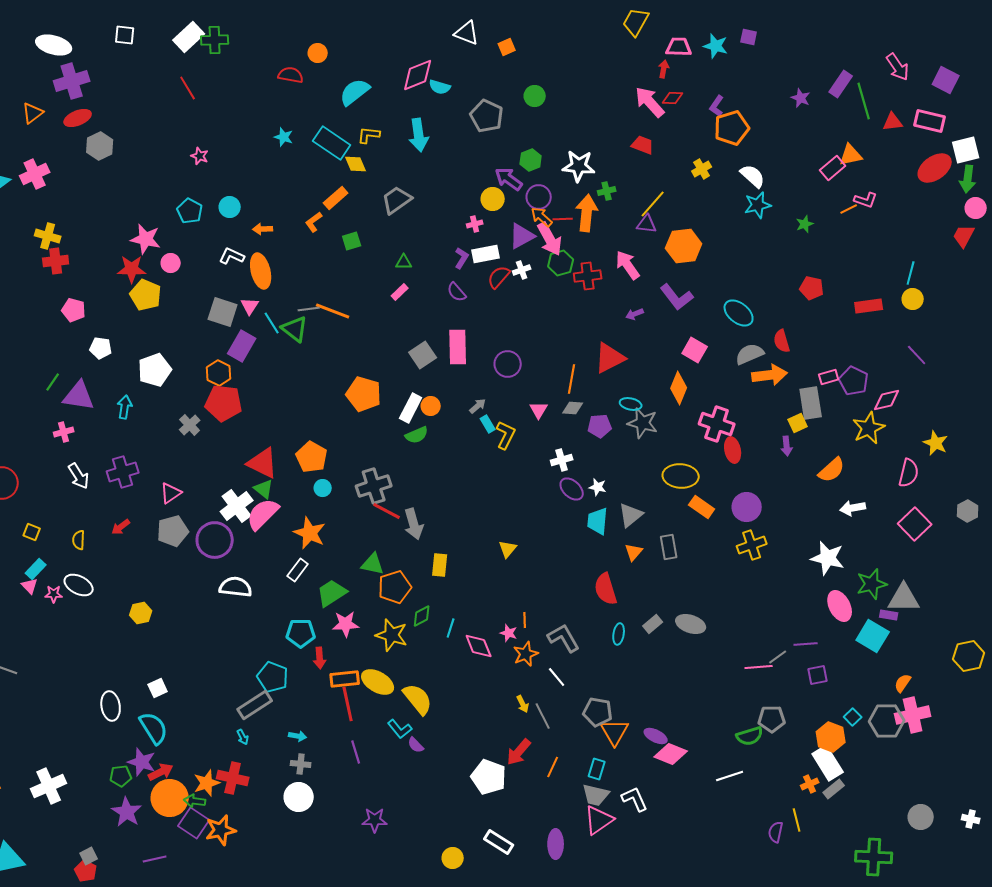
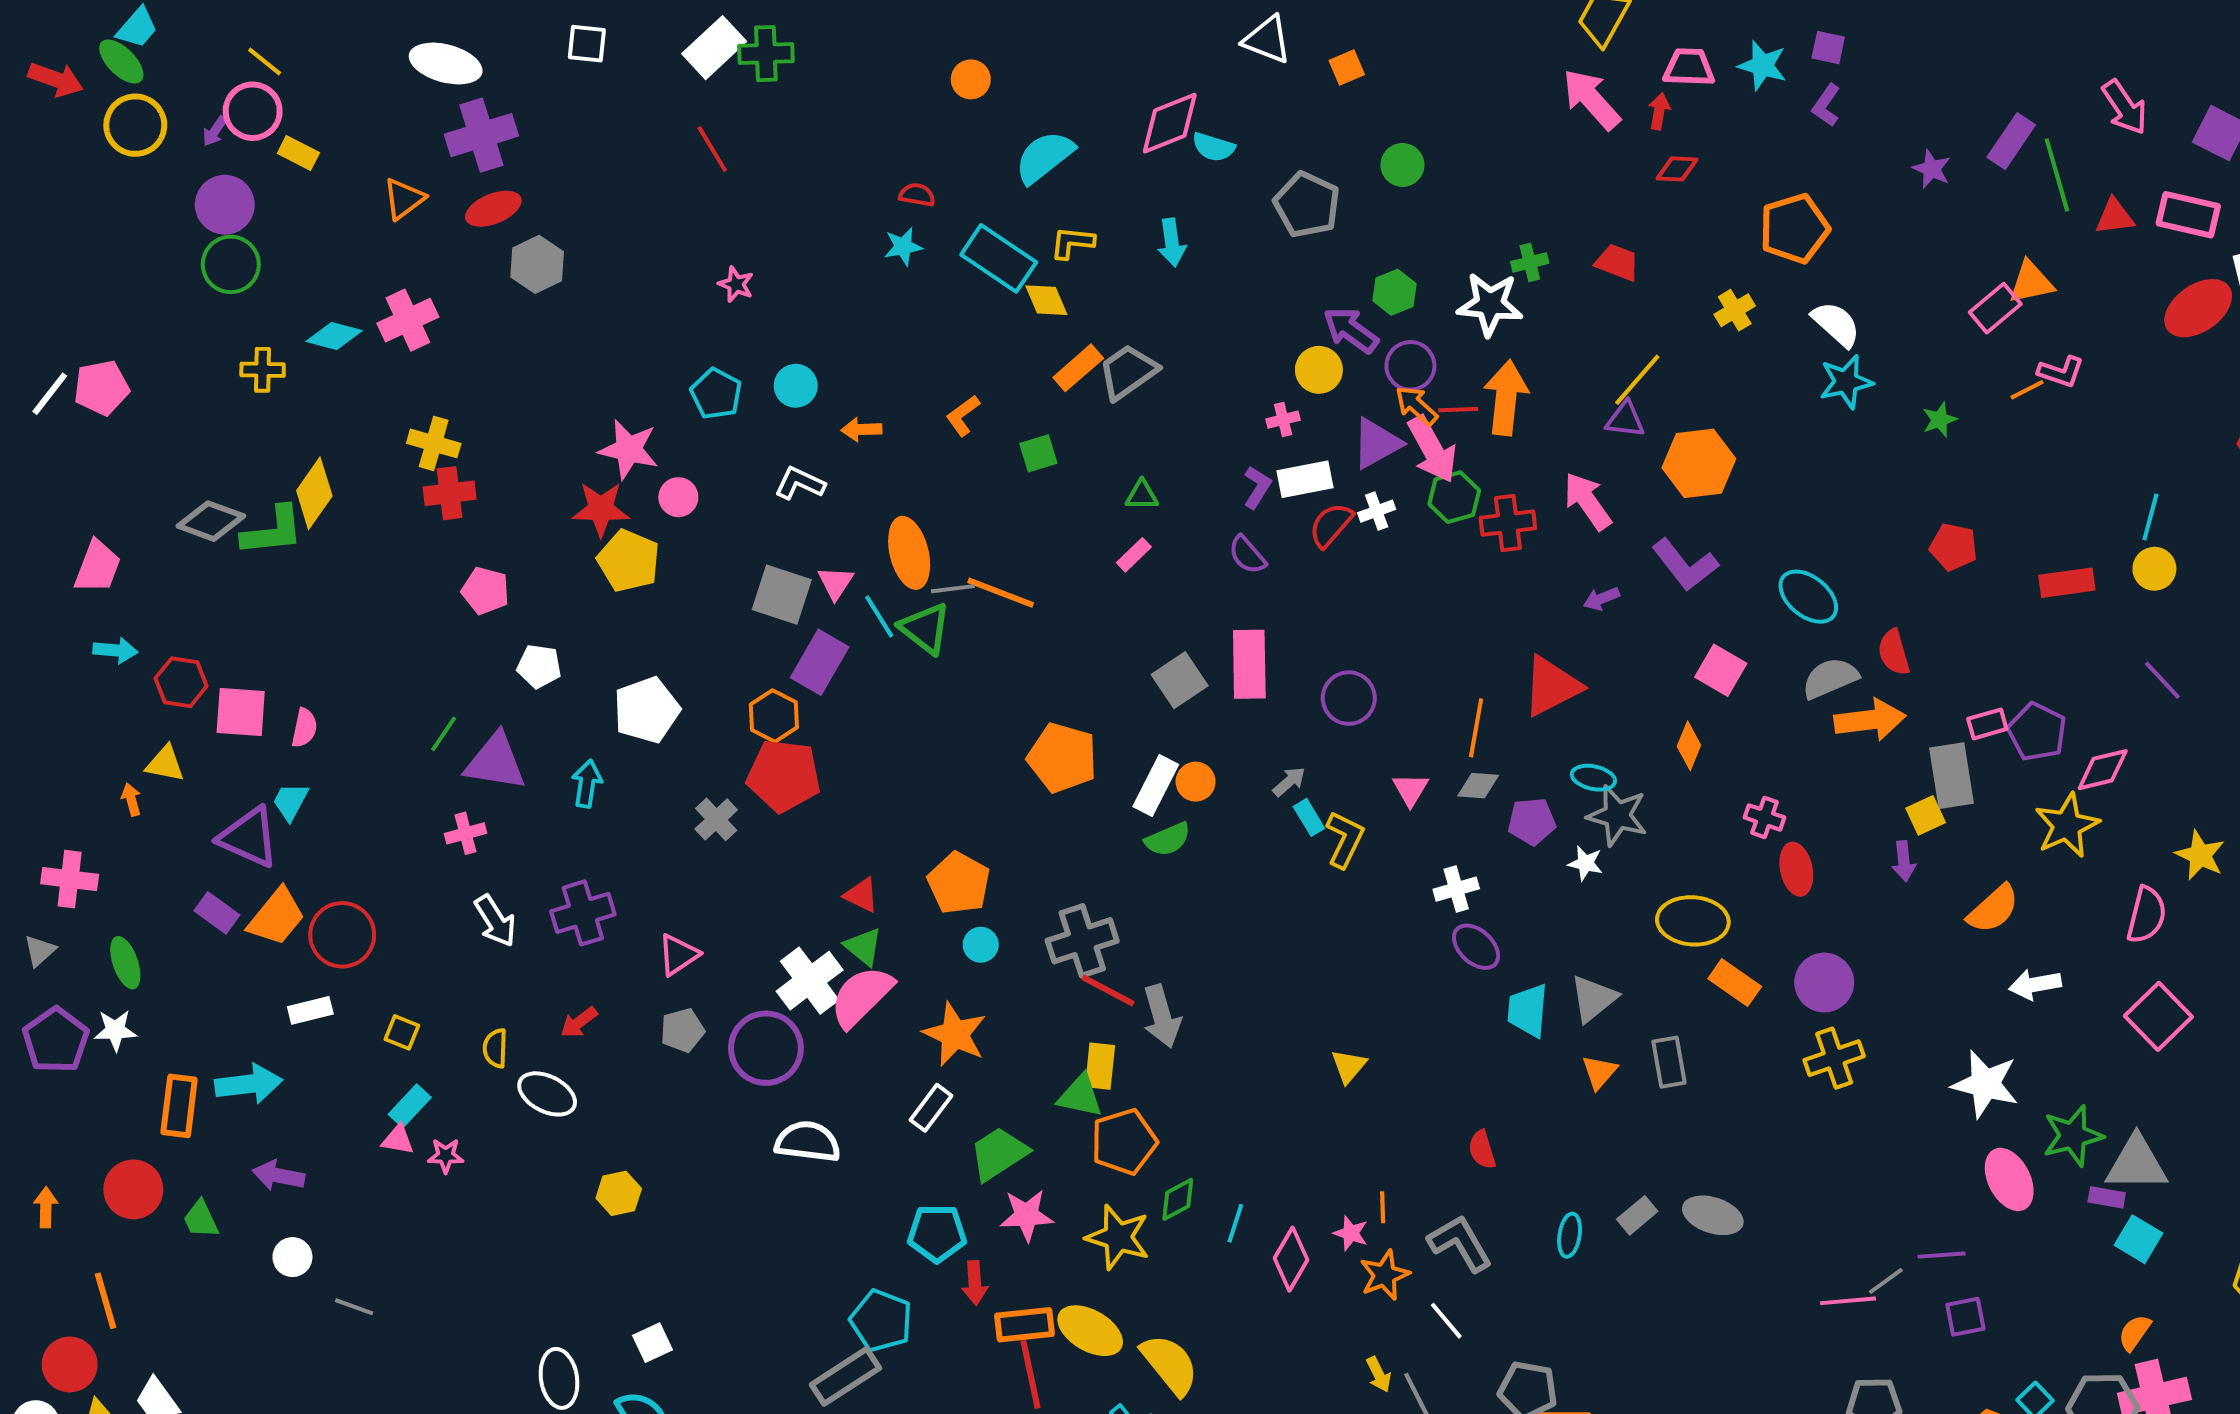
red semicircle: (291, 75) -> (917, 195), moved, size x0.7
pink arrow: (650, 102) -> (1591, 99), moved
purple L-shape: (717, 106) -> (1826, 105), moved
cyan arrow: (419, 135) -> (1172, 243), size x0.7
cyan star: (284, 137) -> (903, 246), turned -30
green cross: (607, 191) -> (1530, 262), moved
orange rectangle: (336, 198) -> (1078, 368), moved
orange ellipse: (261, 271) -> (909, 553), moved
orange diamond: (679, 388) -> (1689, 746), size x0.7
pink cross: (717, 424) -> (1765, 817), size x0.6
red triangle: (263, 463) -> (861, 895), size x0.6
white star: (598, 487) -> (1585, 863), moved
gray pentagon: (173, 531) -> (682, 1030), size x0.7
yellow rectangle: (440, 565) -> (1100, 1066), moved
white ellipse: (79, 585) -> (547, 1094), moved
pink triangle: (30, 586) -> (398, 1140), turned -36
red semicircle: (606, 589) -> (1482, 1150), moved, size x0.6
cyan square: (873, 636) -> (2139, 1239), moved, size x0.7
pink diamond: (479, 646) -> (1291, 1259), turned 52

